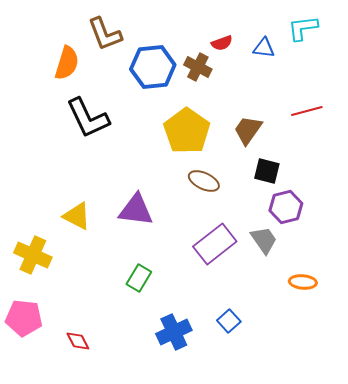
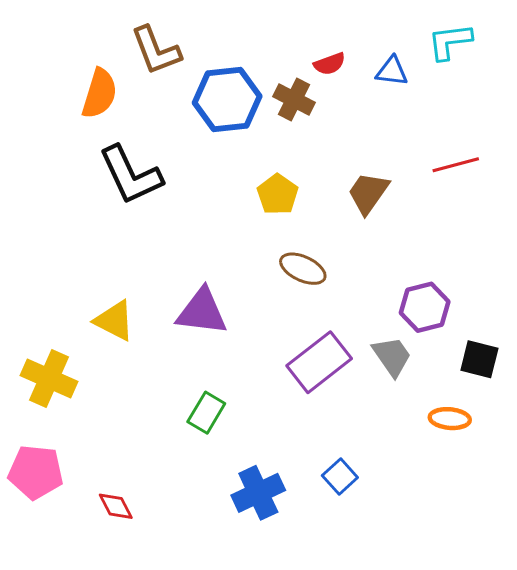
yellow pentagon: (187, 131) -> (278, 194), size x0.6
black square: (267, 171) -> (479, 359), moved

